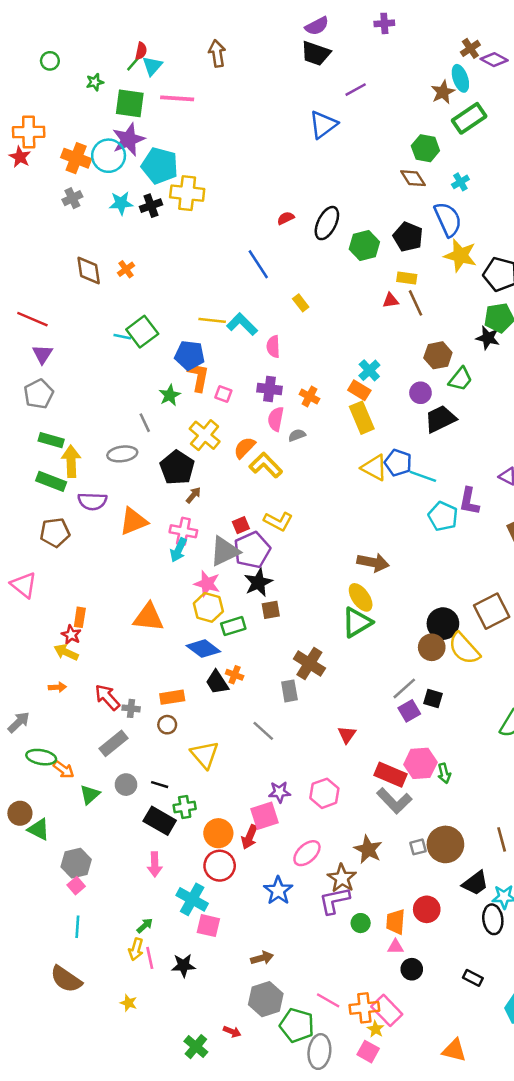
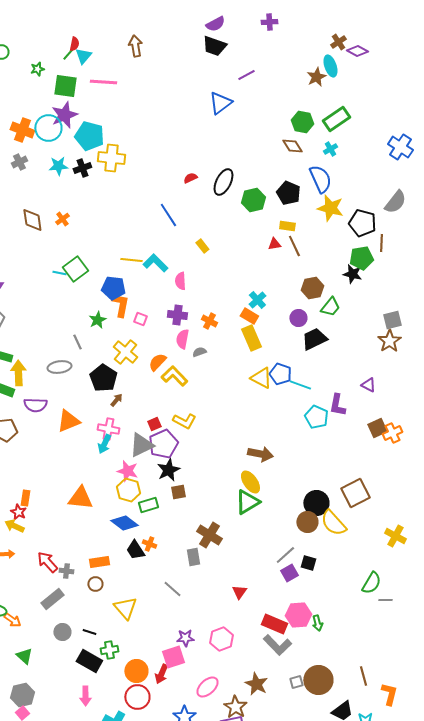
green rectangle: (469, 118) -> (336, 119), moved
green triangle: (90, 795) -> (24, 656), moved, turned -36

